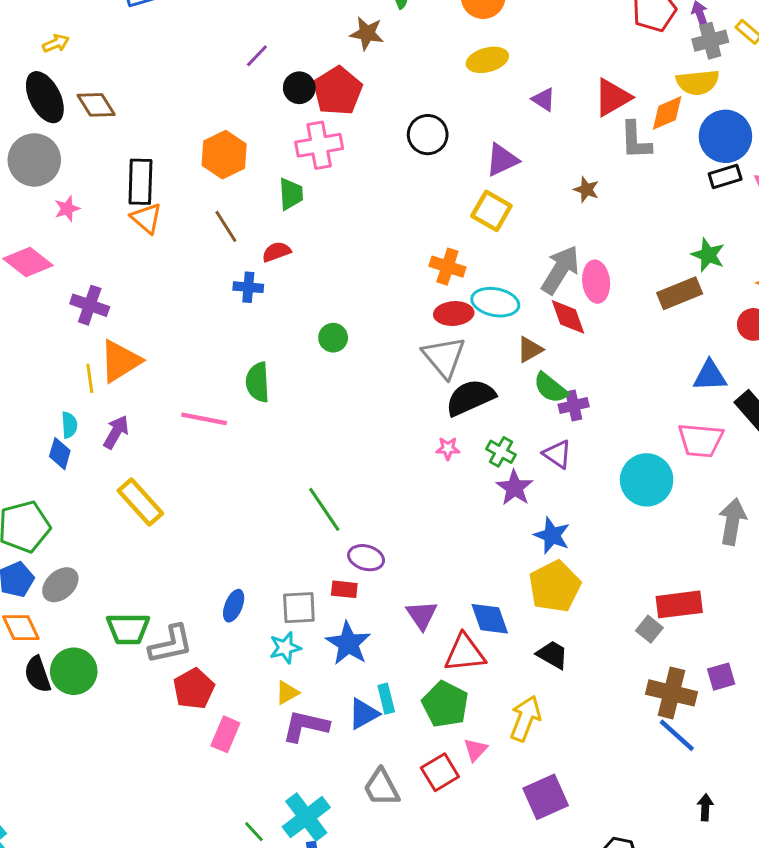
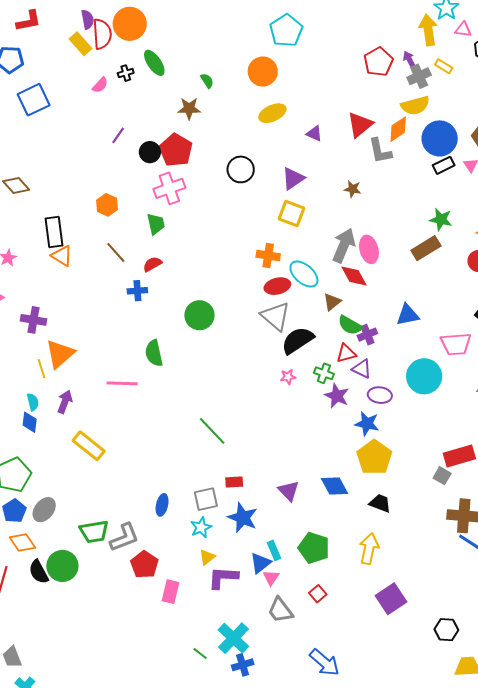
orange hexagon: (224, 155) -> (107, 205), size x0.7
cyan ellipse: (495, 302) -> (304, 274), turned 40
green circle: (333, 338) -> (199, 315), size x1.5
blue triangle: (710, 376) -> (408, 315), moved
purple ellipse: (366, 558) -> (380, 395), moved
red triangle: (465, 653) -> (346, 353), moved, size x0.7
pink triangle: (475, 750) -> (271, 578), moved
red square: (440, 772) -> (318, 594), size x0.7

